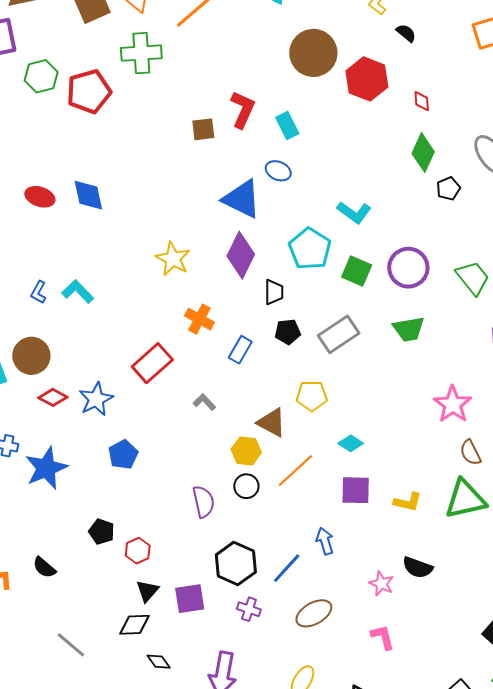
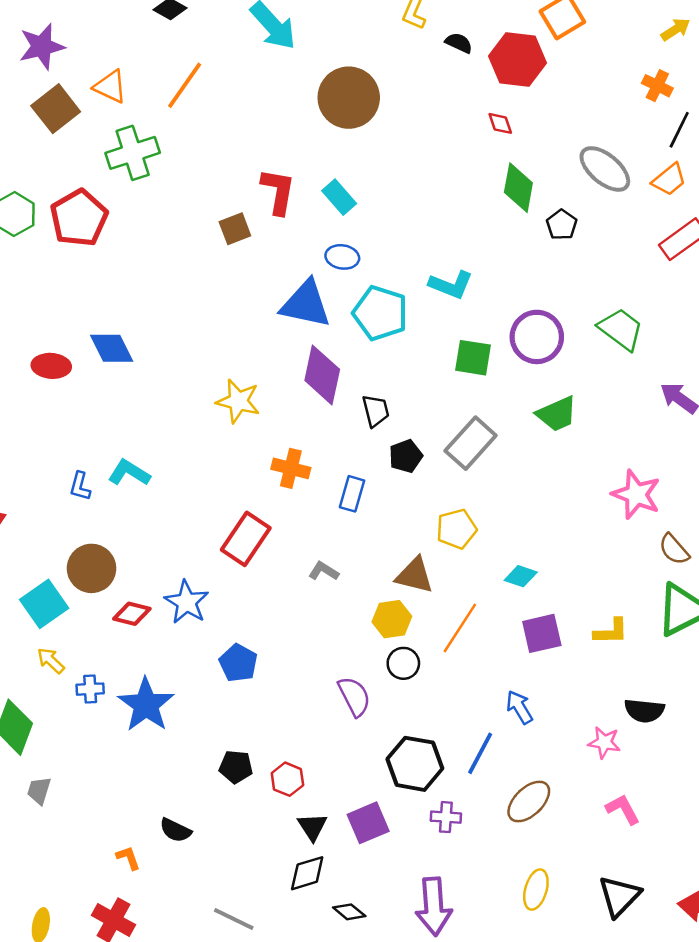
red hexagon: (367, 79) -> (517, 59), moved
cyan pentagon: (310, 249) -> (380, 313), moved

